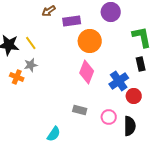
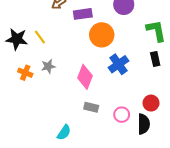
gray star: (31, 65) -> (48, 66), moved
pink diamond: (87, 72) -> (85, 77), moved
blue cross: (119, 81) -> (118, 64), moved
red circle: (134, 96) -> (151, 103), moved

